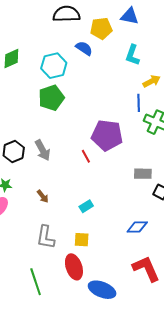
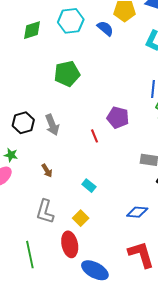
cyan hexagon: (54, 66) -> (71, 21), moved
purple pentagon: (107, 135) -> (118, 118), size x0.7
cyan rectangle: (86, 206) -> (89, 186), turned 64
yellow square: (82, 240) -> (81, 218), turned 35

